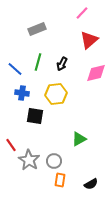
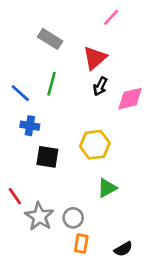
gray rectangle: (37, 29) -> (50, 39), turned 54
red triangle: (89, 40) -> (95, 58), moved
black arrow: (62, 64) -> (100, 86), moved
yellow hexagon: (56, 94) -> (95, 145), moved

